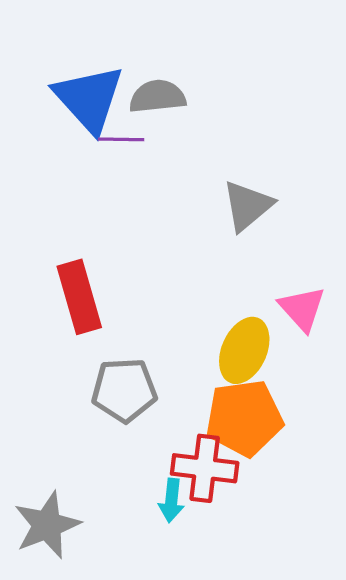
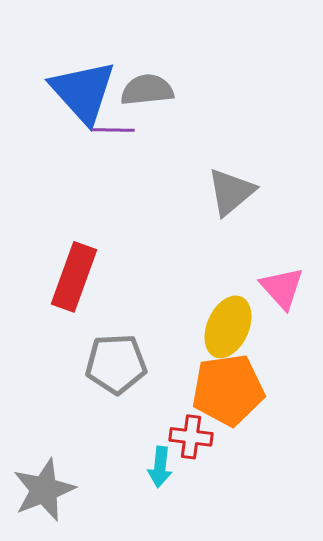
red rectangle: (79, 297) -> (74, 277), turned 36
red cross: (205, 468) -> (191, 437), size x0.7

